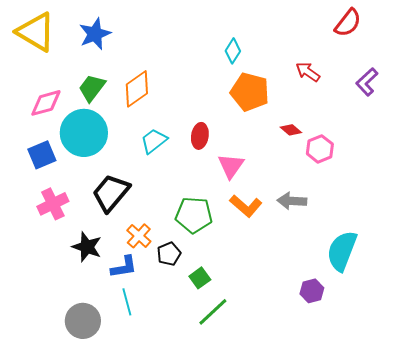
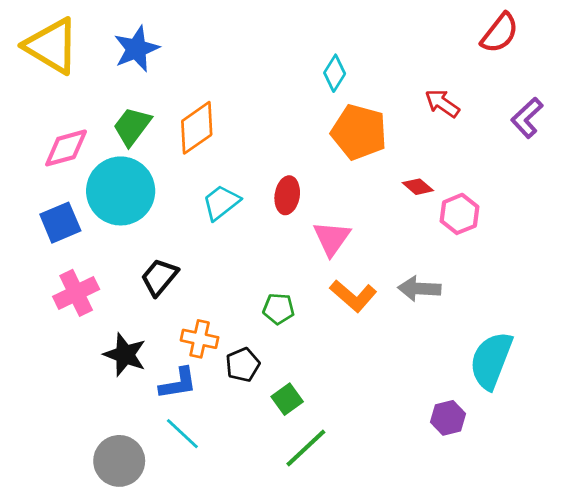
black trapezoid: (111, 193) -> (159, 277), size x0.7
green pentagon: (194, 215) -> (279, 309), size x0.6
orange cross: (139, 236) -> (200, 339), turned -30
cyan line: (127, 302) -> (182, 434), turned -32

